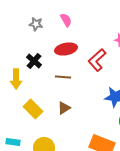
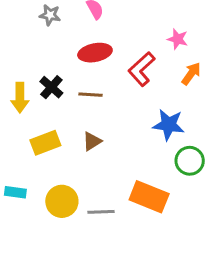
black cross: (34, 61) -> (51, 87), moved
yellow rectangle: (33, 109) -> (45, 143), turned -66

